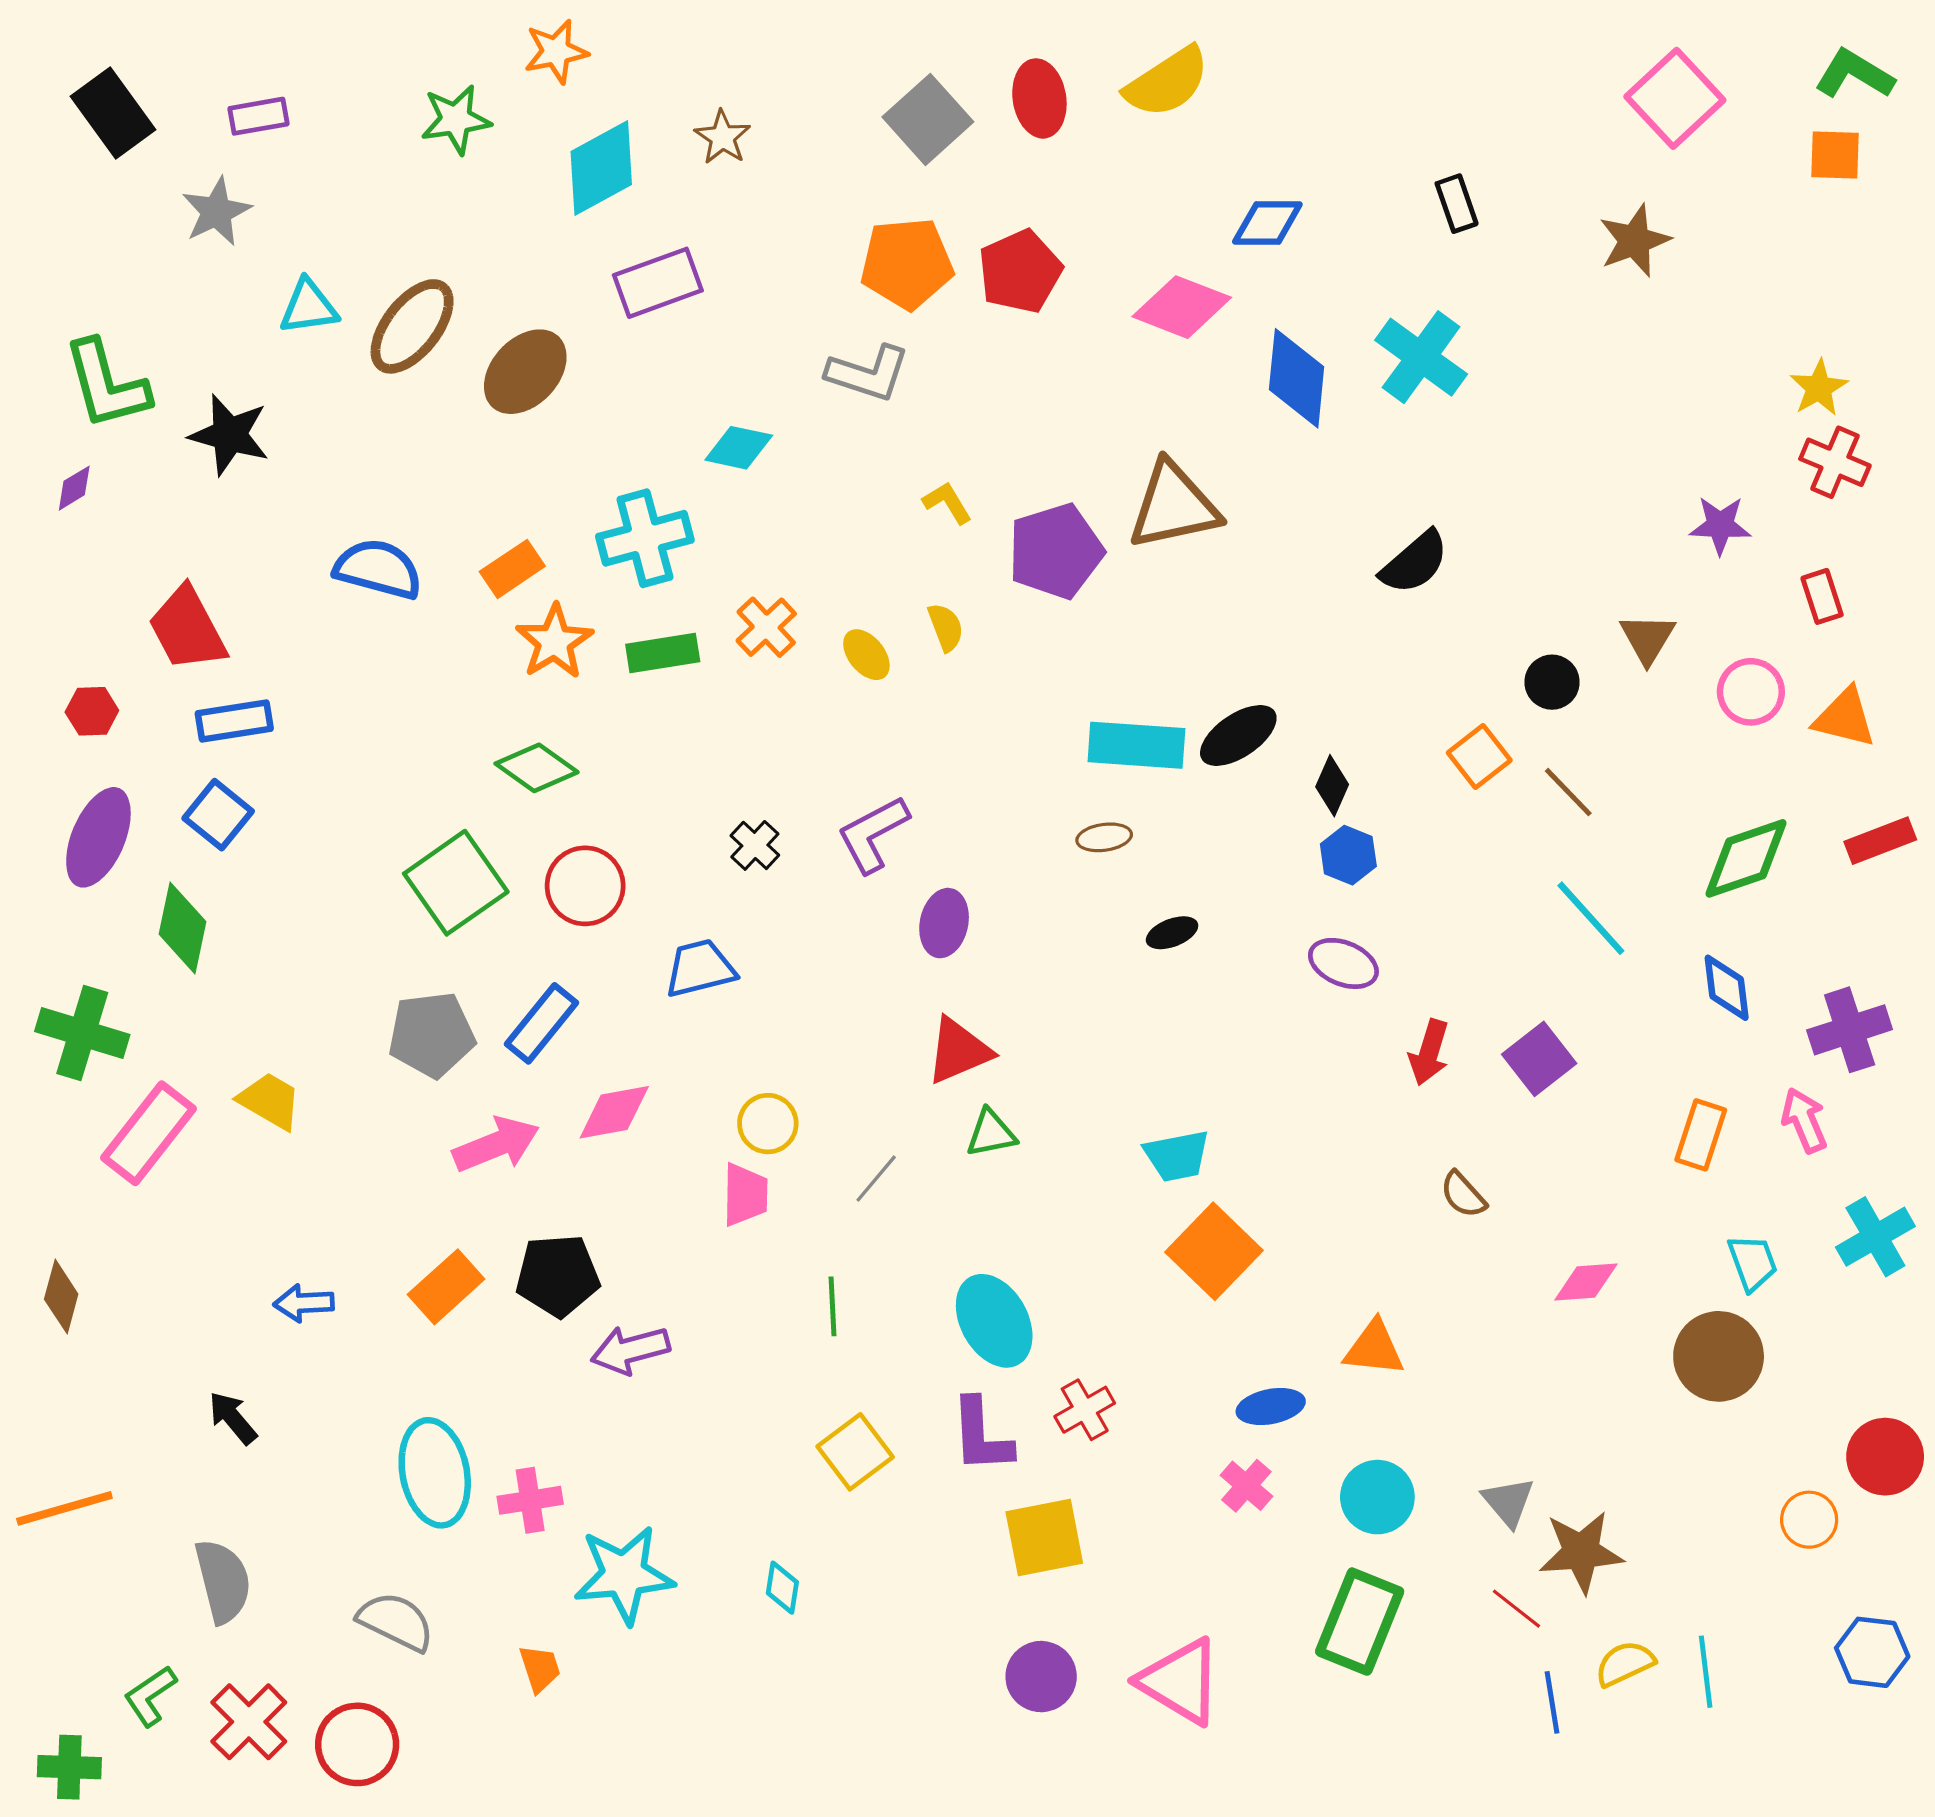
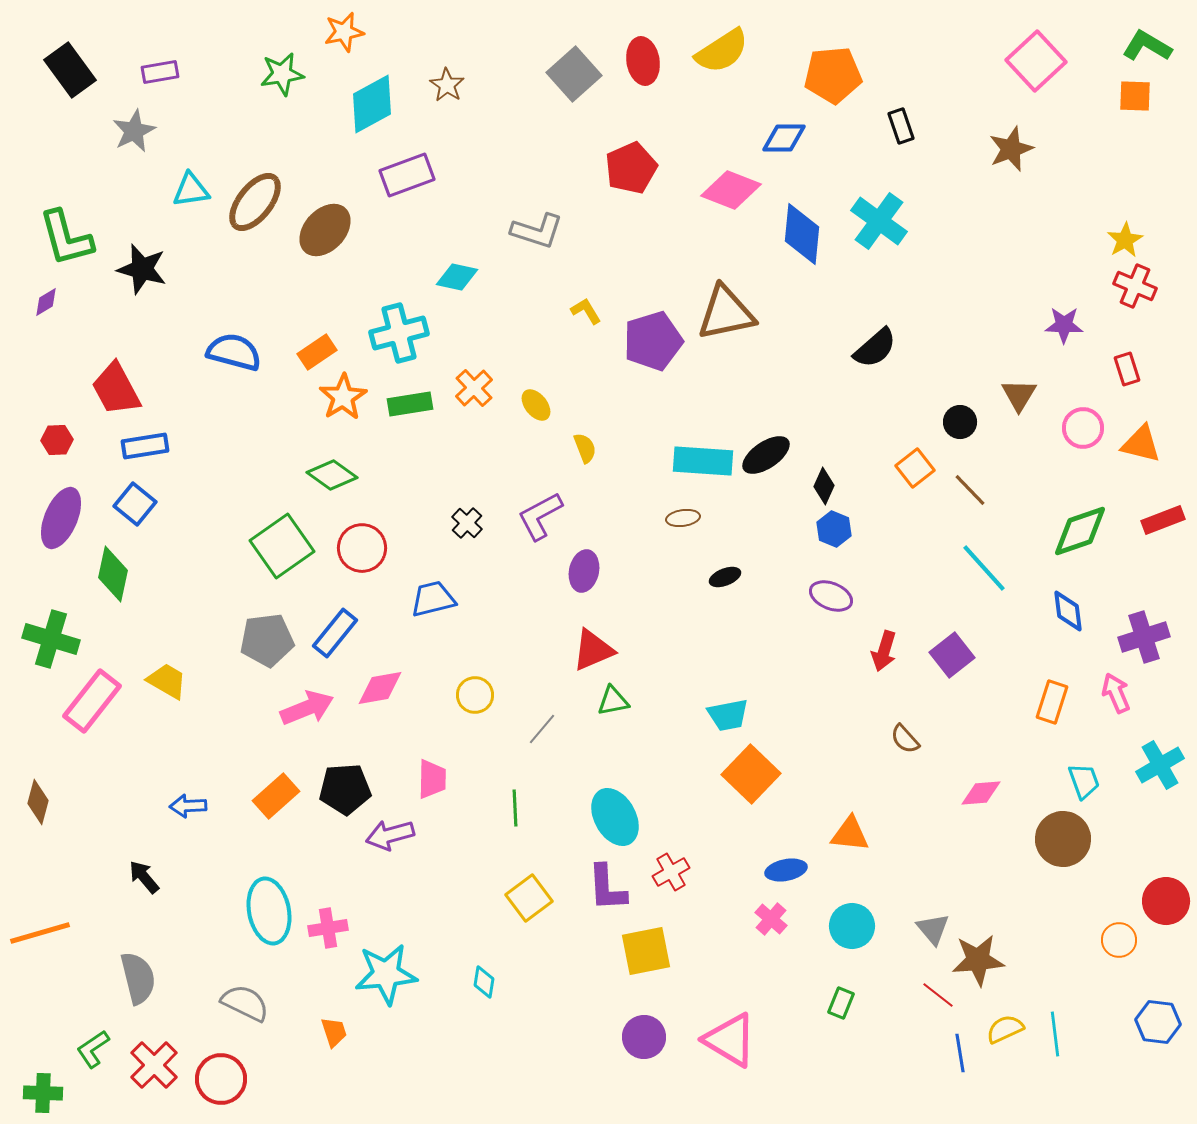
orange pentagon: (907, 263) -> (833, 75), moved
yellow semicircle: (946, 627) -> (585, 448), moved
pink trapezoid: (745, 1195) -> (432, 779), moved
green rectangle: (1360, 1622) -> (841, 1003), size x0.5

